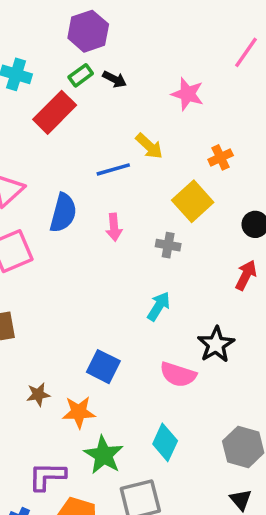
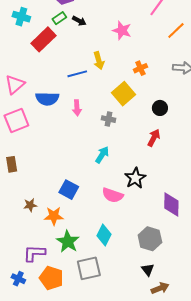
yellow arrow: (149, 146) -> (99, 61), turned 30
blue semicircle: (63, 213) -> (47, 99), turned 75

